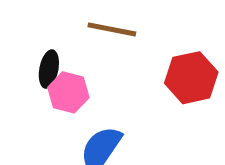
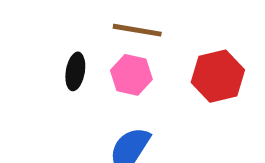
pink hexagon: (68, 92) -> (131, 75), moved

